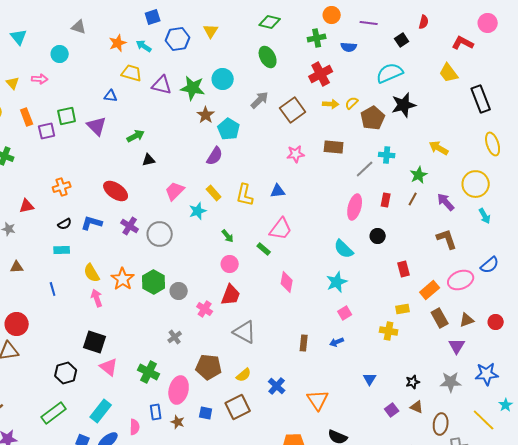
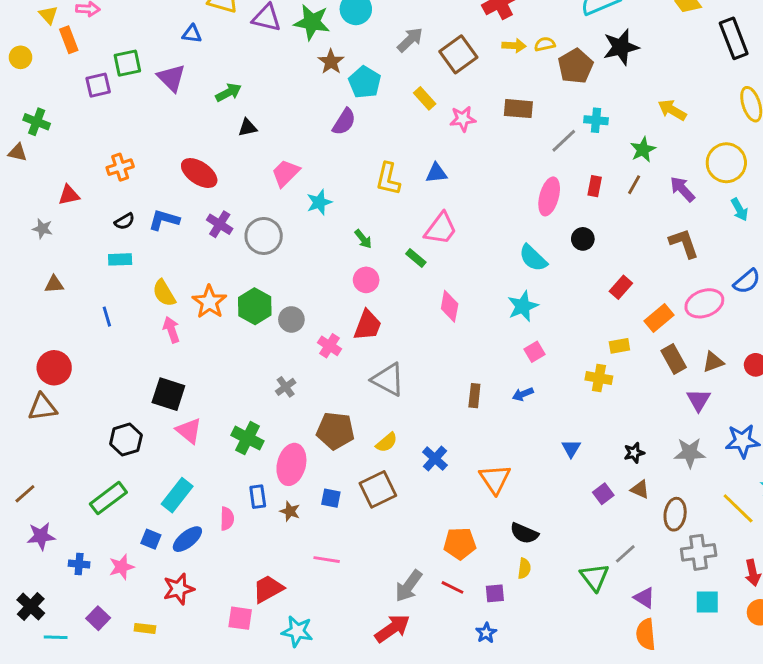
yellow semicircle: (352, 103) -> (545, 44), turned 32
orange rectangle: (27, 117) -> (69, 40), moved
yellow rectangle: (214, 193) -> (425, 98), moved
red rectangle: (404, 269) -> (621, 287), turned 56

